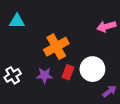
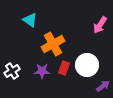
cyan triangle: (17, 21) -> (30, 20), moved, turned 35
pink arrow: (106, 26) -> (100, 25), turned -42

